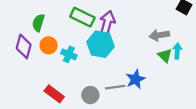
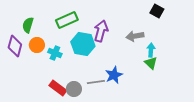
green rectangle: (82, 17) -> (67, 20), turned -50
purple arrow: (107, 23) -> (101, 31), moved
green triangle: (165, 56) -> (151, 63), moved
red rectangle: (54, 94) -> (58, 88), moved

